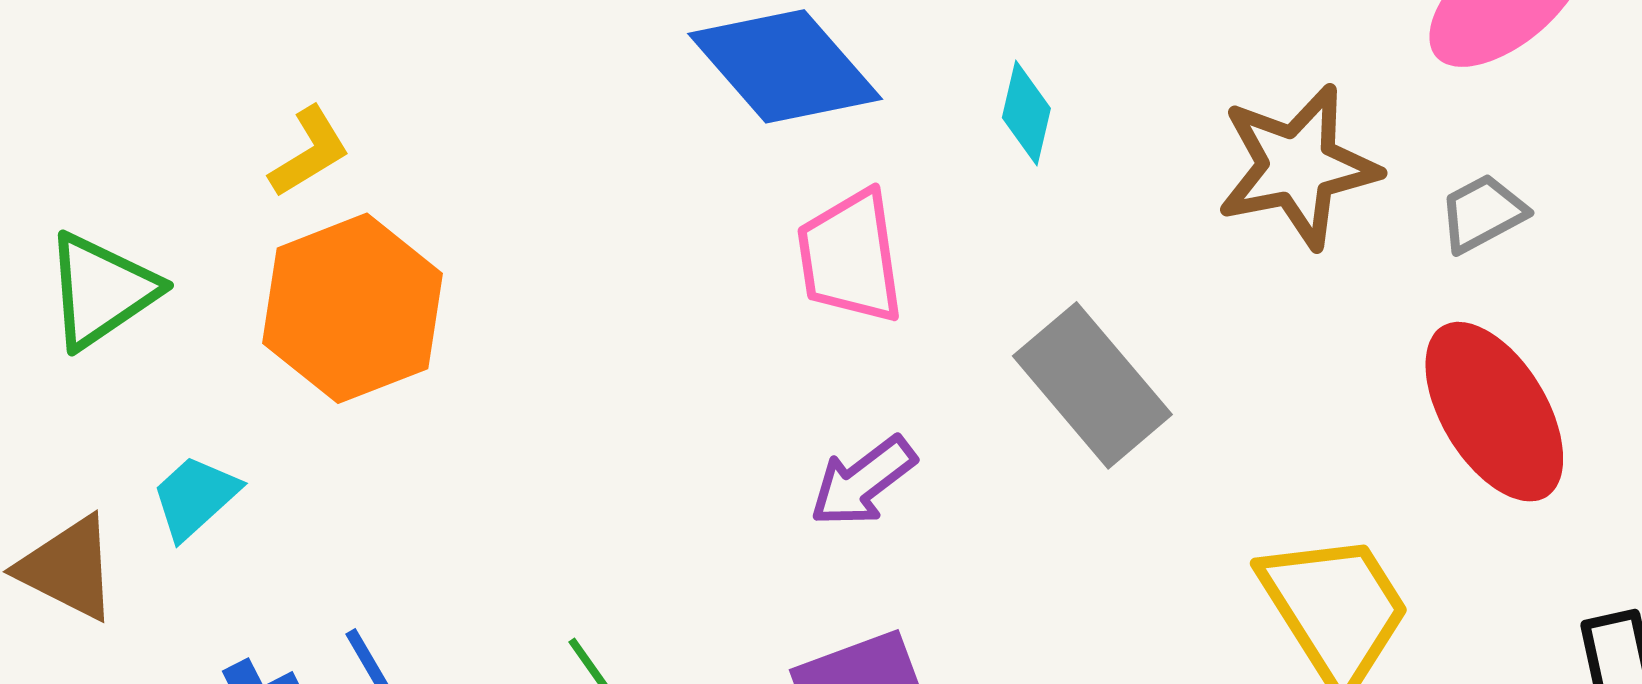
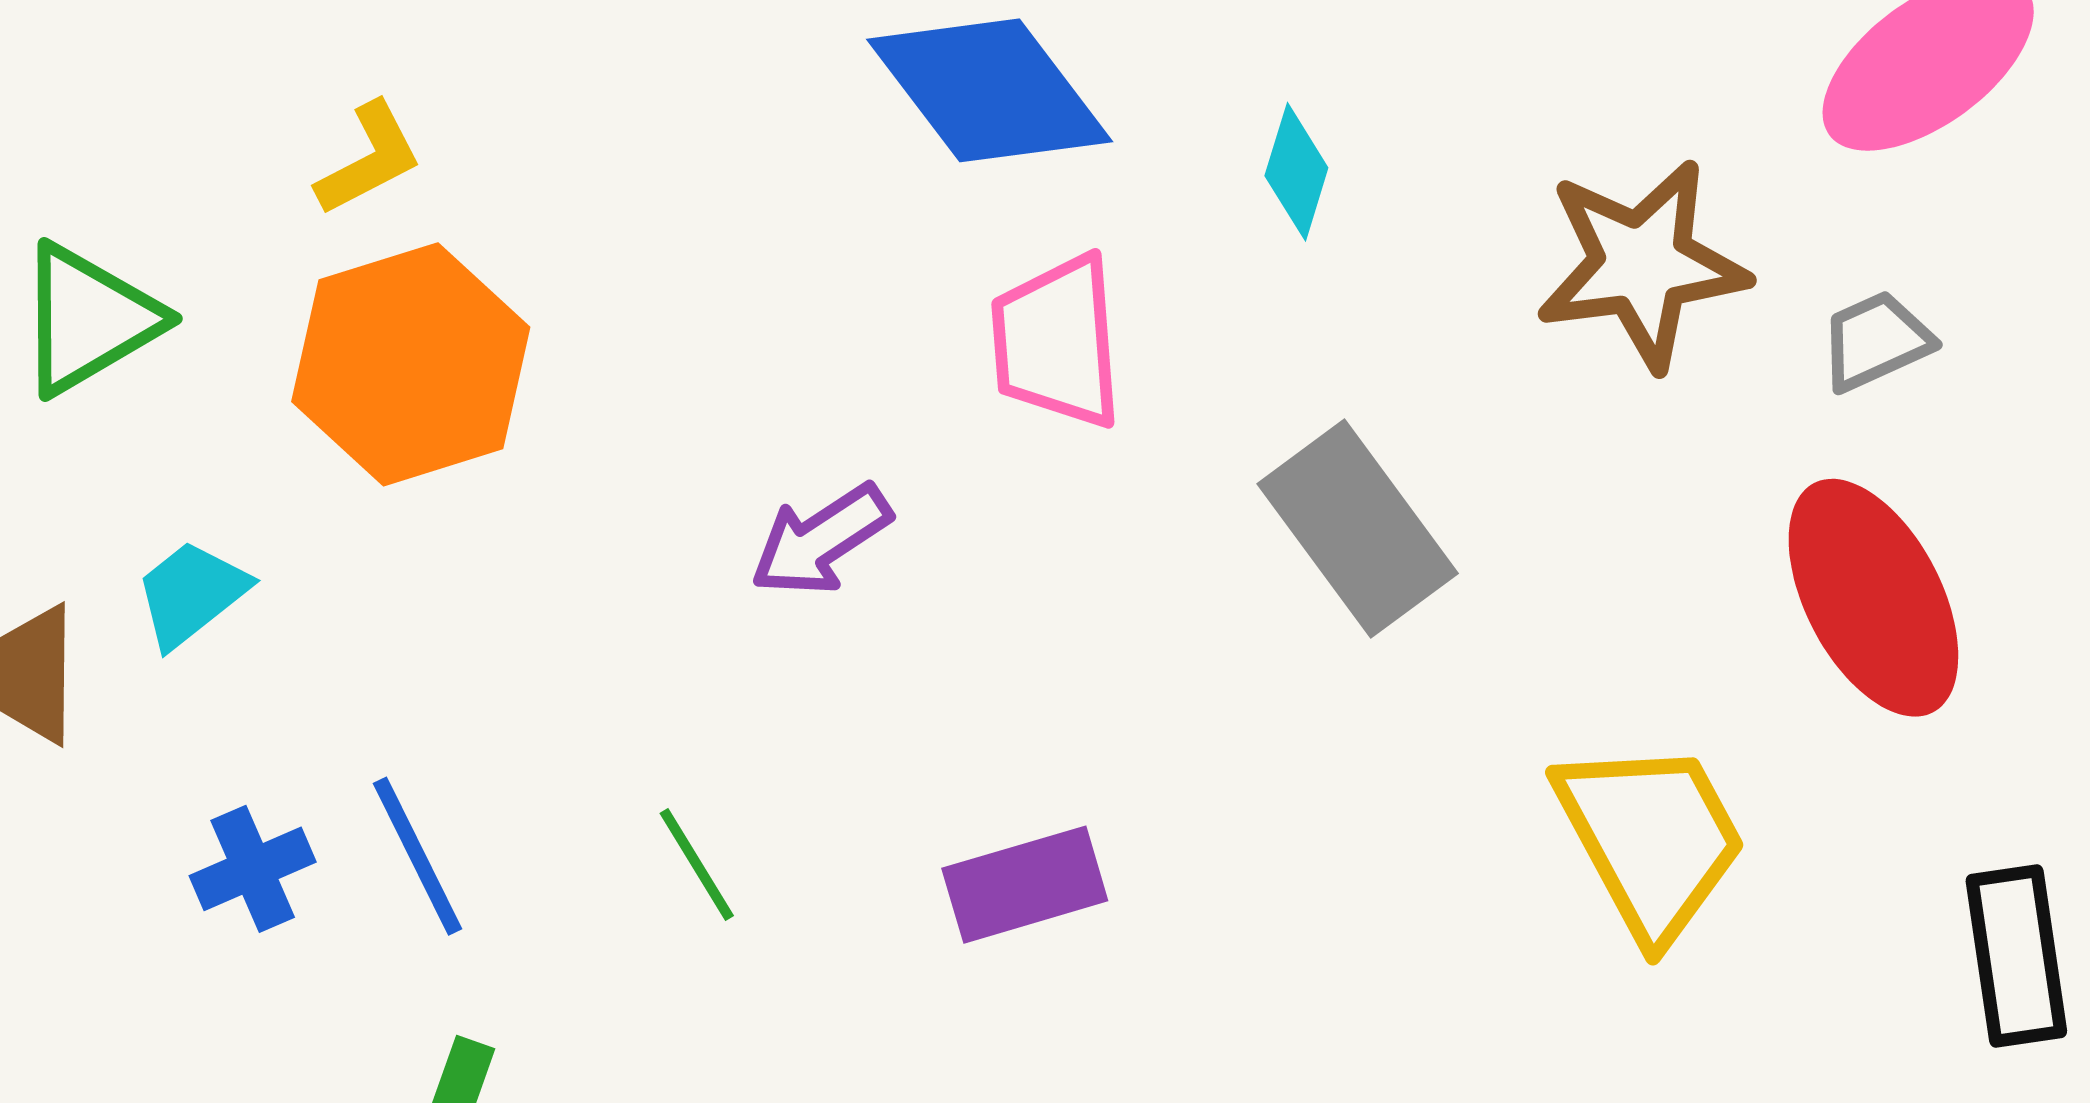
purple arrow: (863, 481) -> (821, 540), moved

